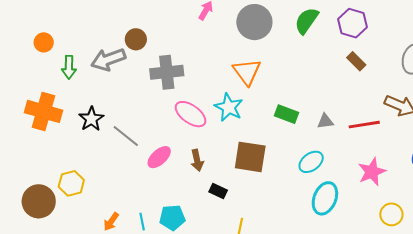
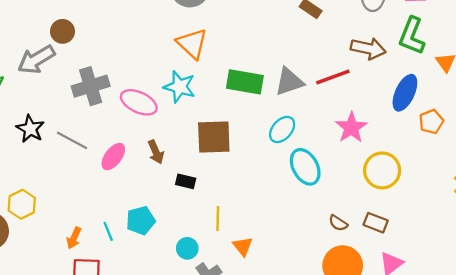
gray cross: (167, 72) -> (91, 86), moved
green rectangle: (287, 114) -> (245, 82), size x1.4
gray triangle: (325, 121) -> (289, 82), size x1.6
cyan ellipse: (325, 198) -> (305, 167), turned -40
yellow circle: (391, 214) -> (382, 170), size x1.4

